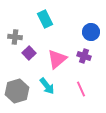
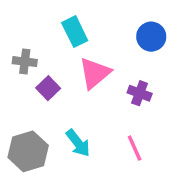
blue circle: (91, 32) -> (151, 37), moved
pink triangle: (57, 59) -> (95, 73), moved

